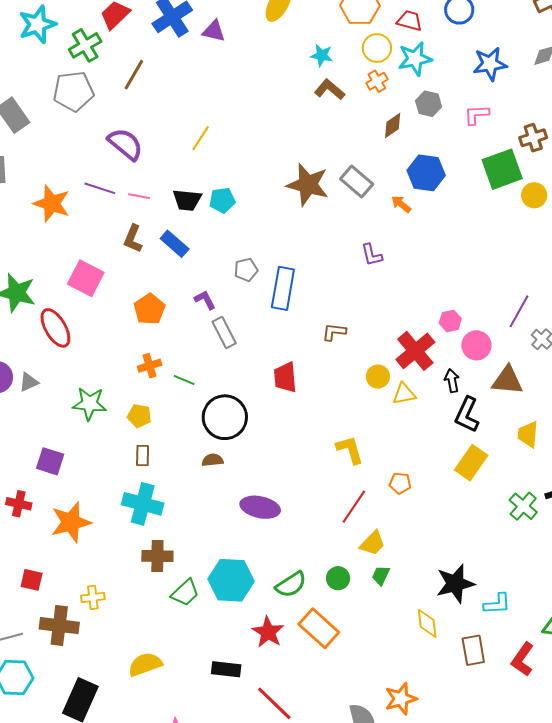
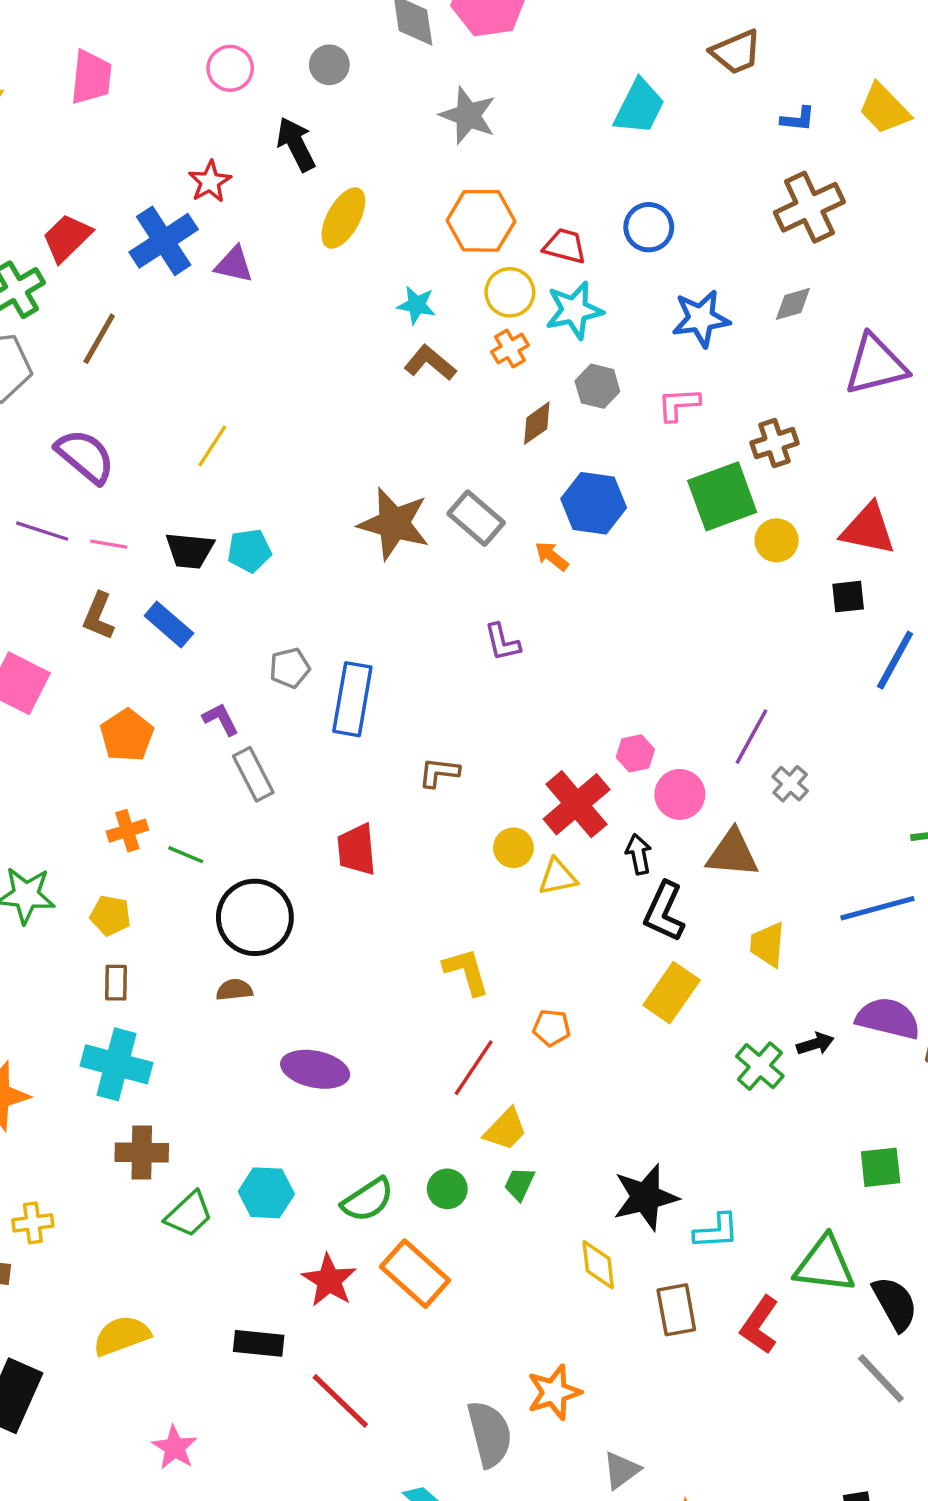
cyan hexagon: (231, 580) -> (266, 1193), size x0.7

